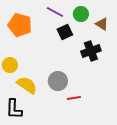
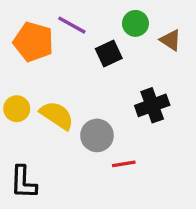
purple line: (55, 12) -> (72, 25), moved
black cross: (91, 51) -> (152, 105), moved
yellow semicircle: (27, 85) -> (57, 115), moved

